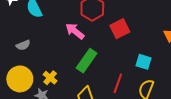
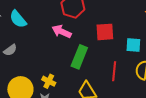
red square: (120, 29) -> (105, 32), moved, turned 36
gray semicircle: (23, 45) -> (10, 50), moved

